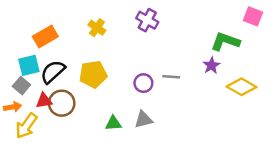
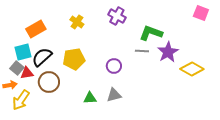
green L-shape: (225, 42) -> (151, 33), moved
purple star: (211, 65) -> (168, 52), size x1.5
gray line: (171, 77) -> (142, 51), moved
red triangle: (44, 101) -> (27, 73), moved

